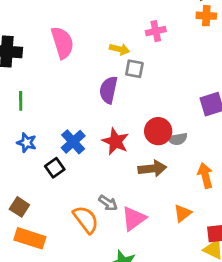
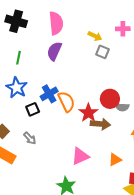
purple semicircle: (108, 90) -> (54, 51), moved
red star: (115, 141) -> (88, 113), moved
blue star: (27, 143) -> (17, 88), size x1.5
gray arrow: (108, 203) -> (30, 138), moved
orange semicircle: (86, 220) -> (66, 102), moved

